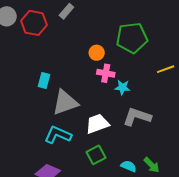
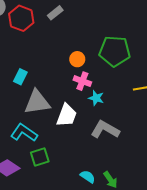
white trapezoid: (97, 124) -> (67, 115), moved, turned 120
green square: (96, 155) -> (40, 157), moved

